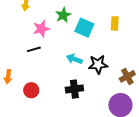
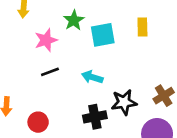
cyan square: (84, 28) -> (103, 35), turned -30
black line: (34, 49) -> (50, 72), moved
black star: (98, 64) -> (124, 102), moved

